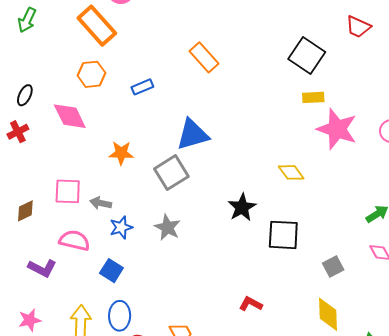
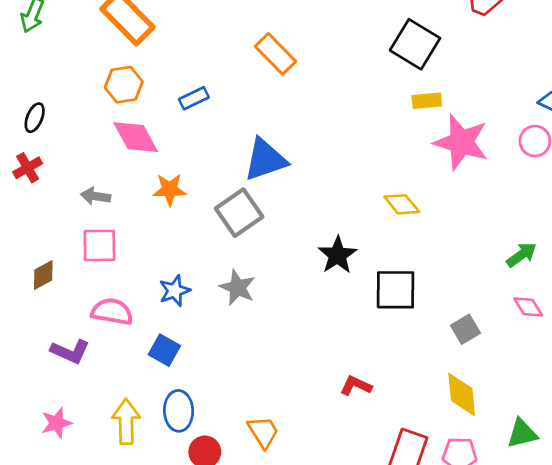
pink diamond: (70, 116) -> (136, 137), moved
gray arrow: (101, 203) -> (96, 196), moved

